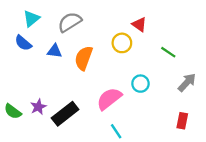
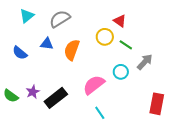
blue semicircle: (23, 43) -> (20, 53), moved
green line: (168, 52) -> (126, 45), moved
gray arrow: (187, 82) -> (145, 62), moved
red rectangle: (182, 121) -> (157, 104), size x1.5

